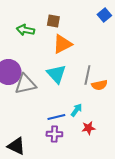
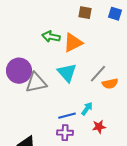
blue square: (104, 15) -> (115, 14), turned -32
brown square: (53, 21) -> (85, 13), moved
green arrow: (25, 30) -> (51, 37), moved
gray line: (87, 75) -> (98, 74), turned 30

